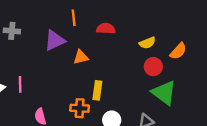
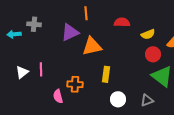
red semicircle: (106, 29) -> (122, 22), moved
orange triangle: (81, 57) -> (92, 46), size x1.5
orange cross: (80, 108) -> (75, 84), moved

